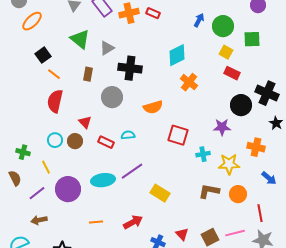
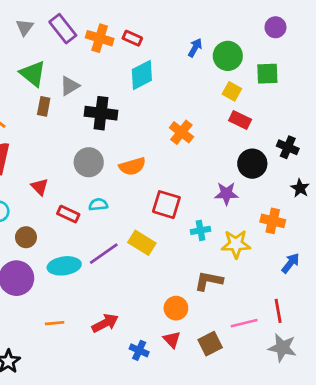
orange cross: (129, 13) -> (100, 38), turned 30
cyan diamond: (177, 55) -> (142, 75), moved
brown rectangle: (88, 74) -> (44, 106), moved
black cross: (267, 93) -> (288, 147), size x0.7
gray circle: (112, 97) -> (89, 162), moved
brown circle: (75, 141) -> (26, 237), moved
blue arrow: (269, 178) -> (290, 263), turned -91
yellow rectangle: (160, 193) -> (142, 243), moved
orange circle: (238, 194) -> (176, 308), moved
pink line: (235, 233) -> (244, 323), moved

